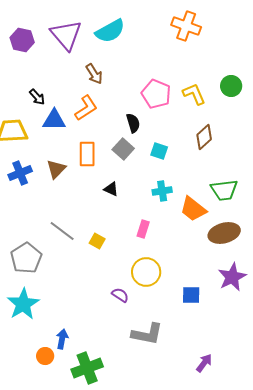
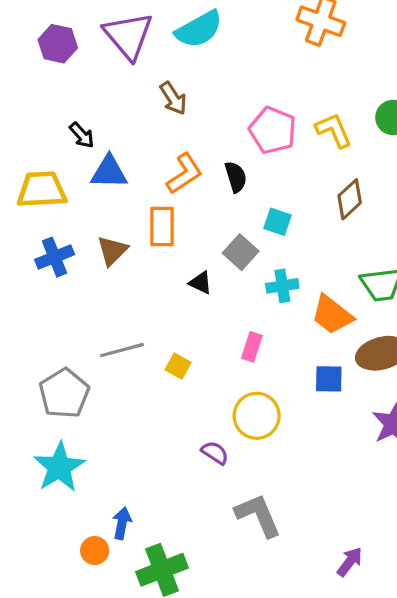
orange L-shape: (86, 108) -> (184, 174), moved
gray square: (123, 149) -> (241, 252), moved
gray line: (62, 231) -> (122, 350), turned -52
blue square: (191, 295) -> (329, 379), moved
gray L-shape: (147, 334) -> (258, 515), turned -124

